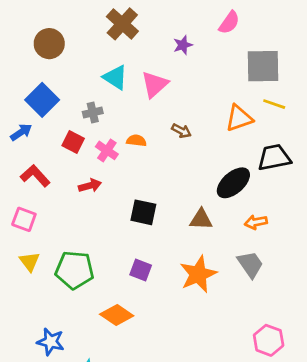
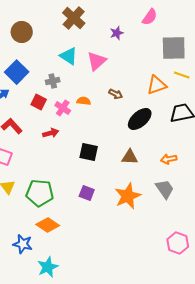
black ellipse: (233, 183) -> (140, 119), moved
orange diamond: (117, 315) -> (48, 225), moved

